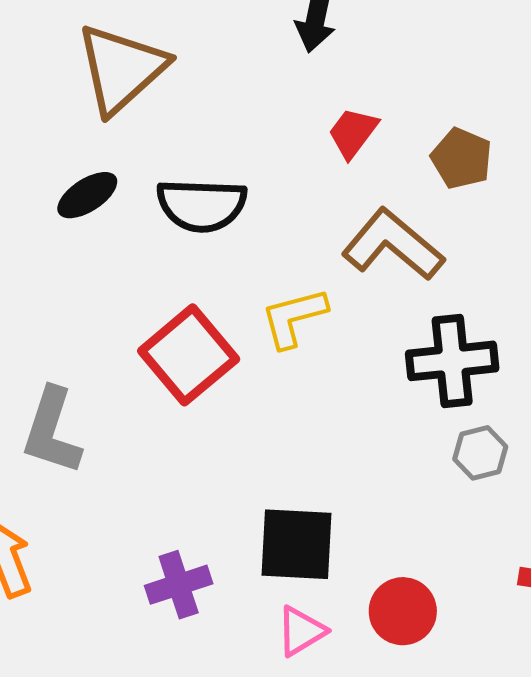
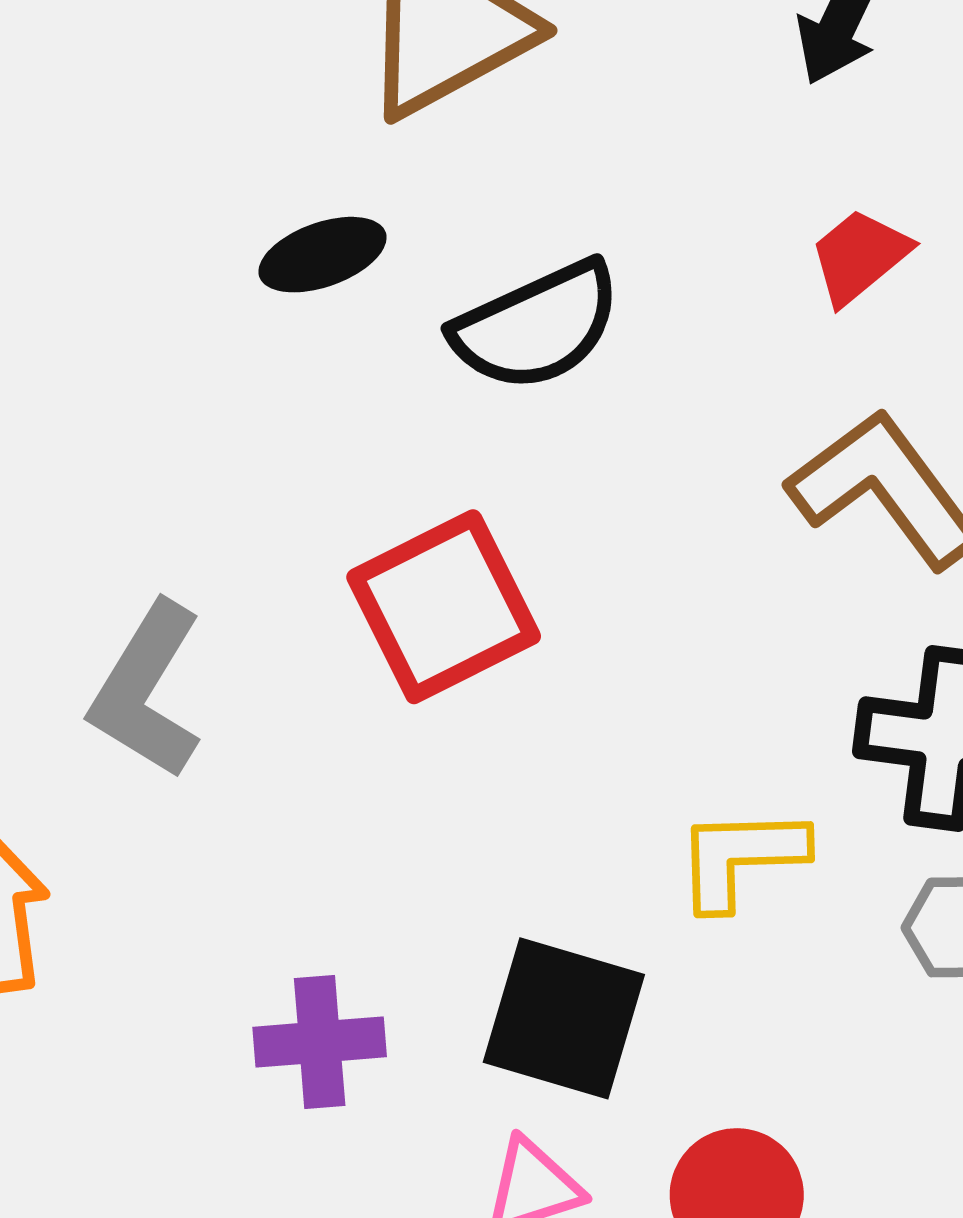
black semicircle: (202, 205) -> (537, 326), turned -40
yellow L-shape: (294, 318) -> (741, 858), moved

